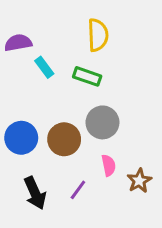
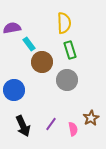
green rectangle: (87, 76) -> (70, 50), moved, turned 54
brown circle: (64, 139) -> (42, 62), moved
pink semicircle: (109, 165) -> (73, 129), moved

